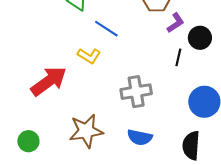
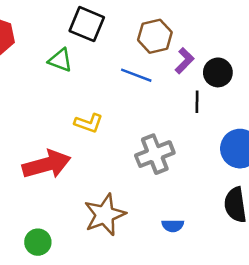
blue line: (106, 29) -> (136, 75), moved
red arrow: (49, 81) -> (47, 164), turned 33
blue semicircle: (140, 137) -> (173, 226), moved, size x0.7

